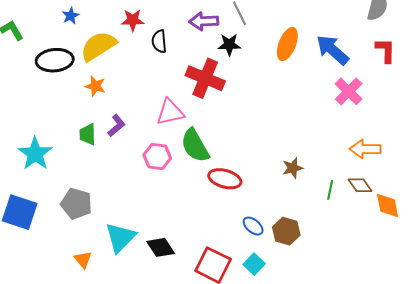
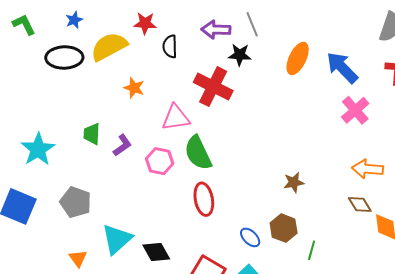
blue star: (71, 16) -> (74, 20), moved
orange star: (95, 86) -> (134, 88), moved
purple L-shape: (116, 126) -> (122, 145), moved
red ellipse: (225, 179) -> (204, 199), moved, turned 60
green line: (330, 190) -> (312, 250), moved
brown hexagon: (286, 231) -> (284, 228), moved

